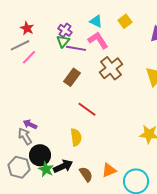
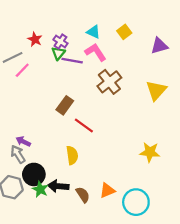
red star: (27, 28) -> (35, 39), moved
brown rectangle: (72, 77) -> (65, 105), moved
black arrow: (63, 166) -> (58, 186), turned -150

